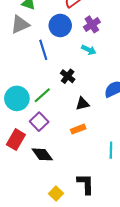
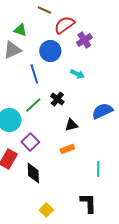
purple cross: (92, 24) -> (84, 40), moved
green line: (42, 95) -> (33, 105), moved
black diamond: (42, 154) -> (33, 173), turned 35
black L-shape: (86, 184) -> (88, 203), moved

